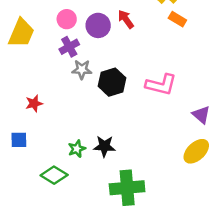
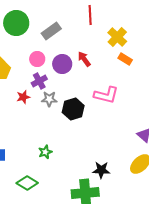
pink L-shape: (161, 85) -> (106, 95), moved
red star: (34, 103) -> (23, 97), moved
black star: (104, 146) -> (101, 170), moved
green star: (77, 149) -> (45, 152), moved

